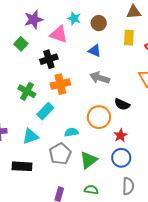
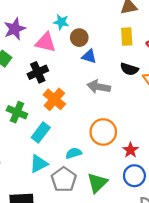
brown circle: (99, 23) -> (79, 38), moved
orange cross: (60, 84) -> (54, 99), turned -30
black semicircle: (122, 104) -> (129, 69), moved
cyan triangle: (30, 136) -> (39, 164), moved

